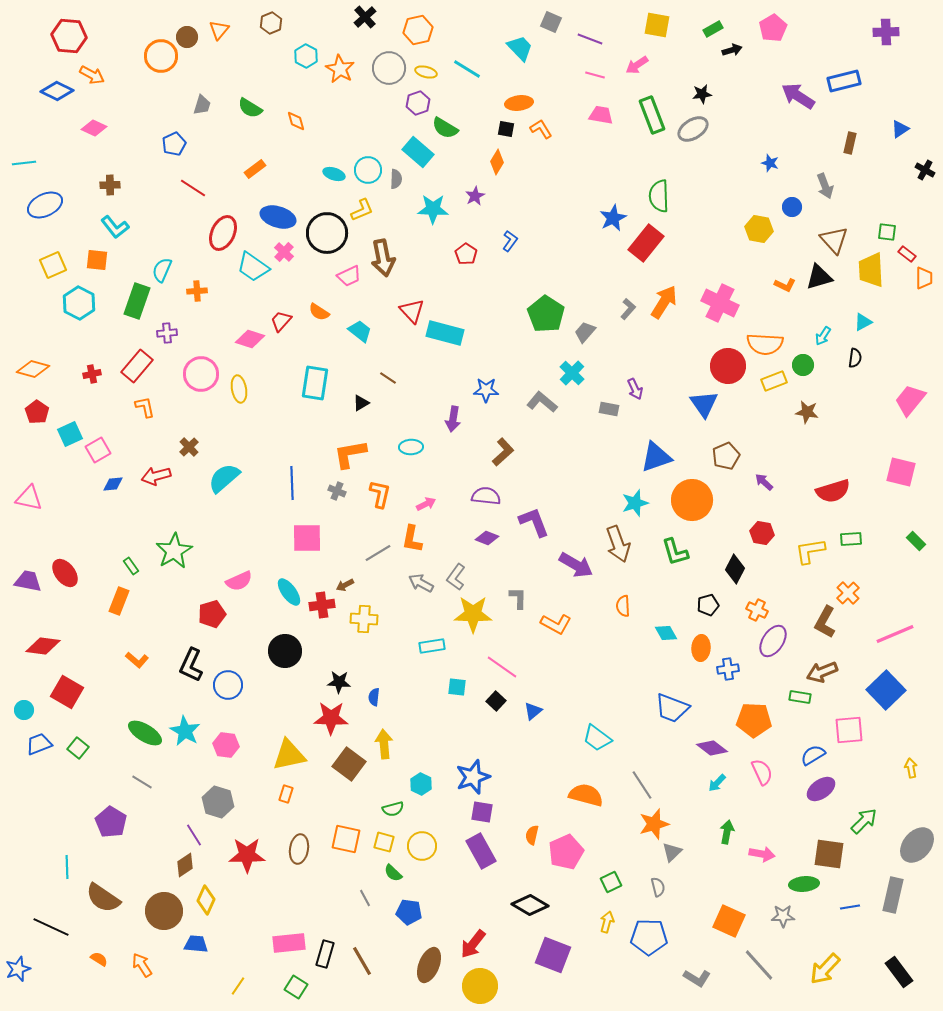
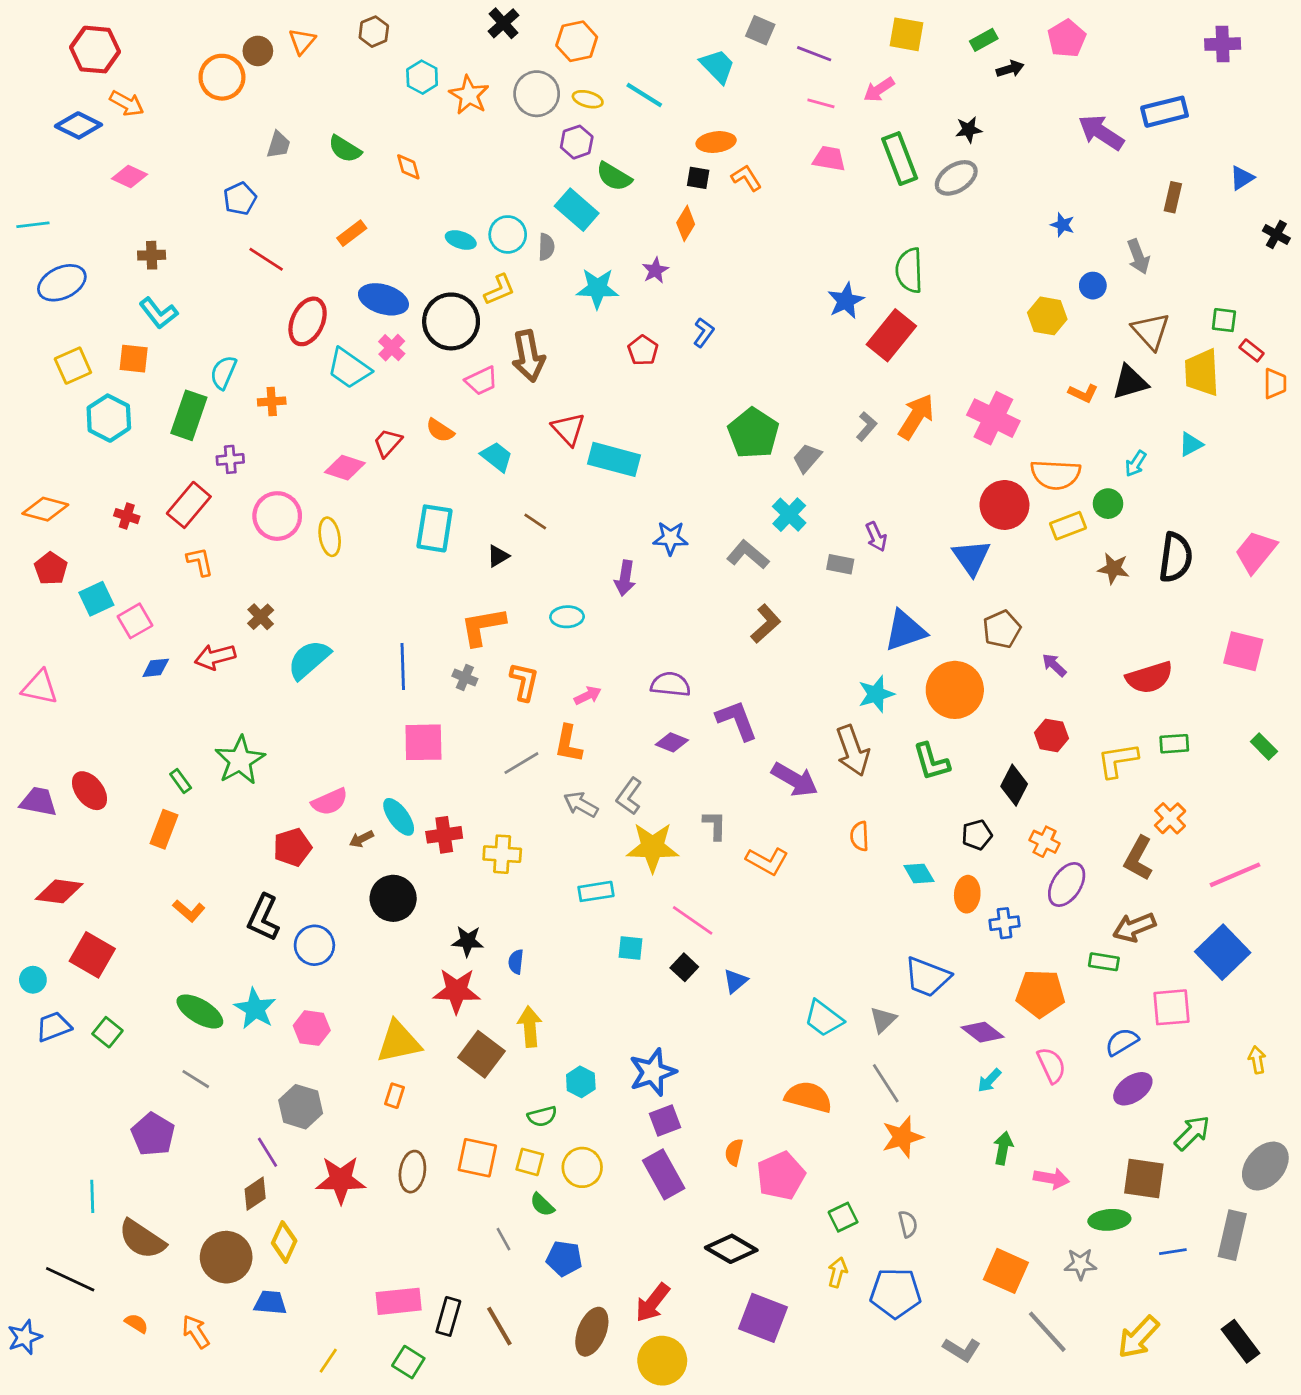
black semicircle: (855, 358) -> (1176, 557), moved, size x1.8
red cross: (92, 374) -> (127, 516), turned 30
brown L-shape: (503, 452) -> (766, 624), moved
brown arrow: (345, 585) -> (361, 839), moved
purple square: (482, 812) -> (665, 1121), turned -30
gray triangle: (672, 852) -> (883, 1020), moved

